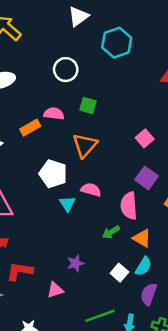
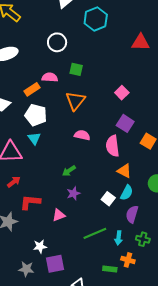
white pentagon: (53, 174) -> (36, 115), moved
cyan triangle: (67, 204) -> (34, 138), moved
green arrow: (111, 232) -> (69, 171), moved

